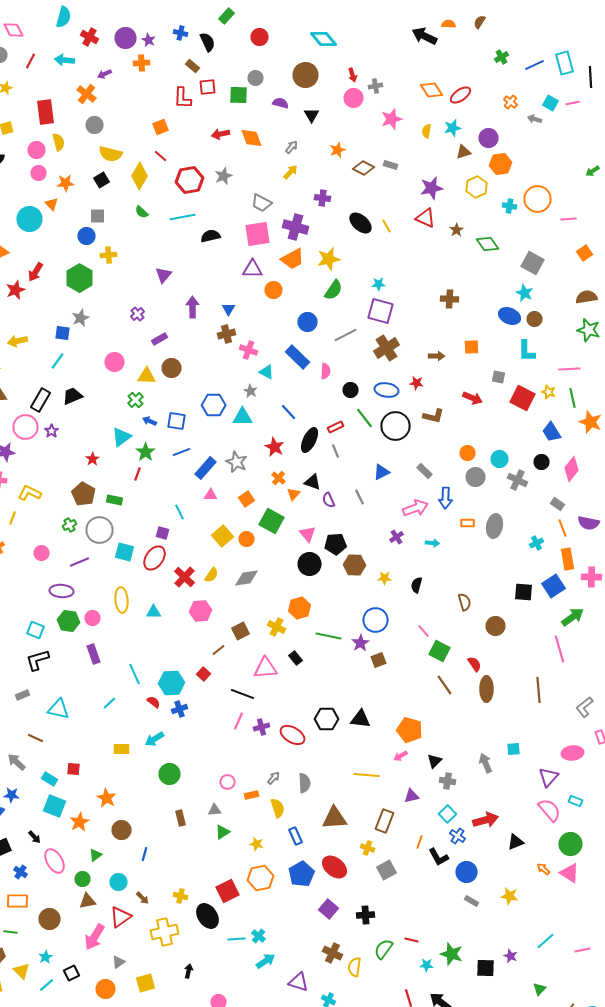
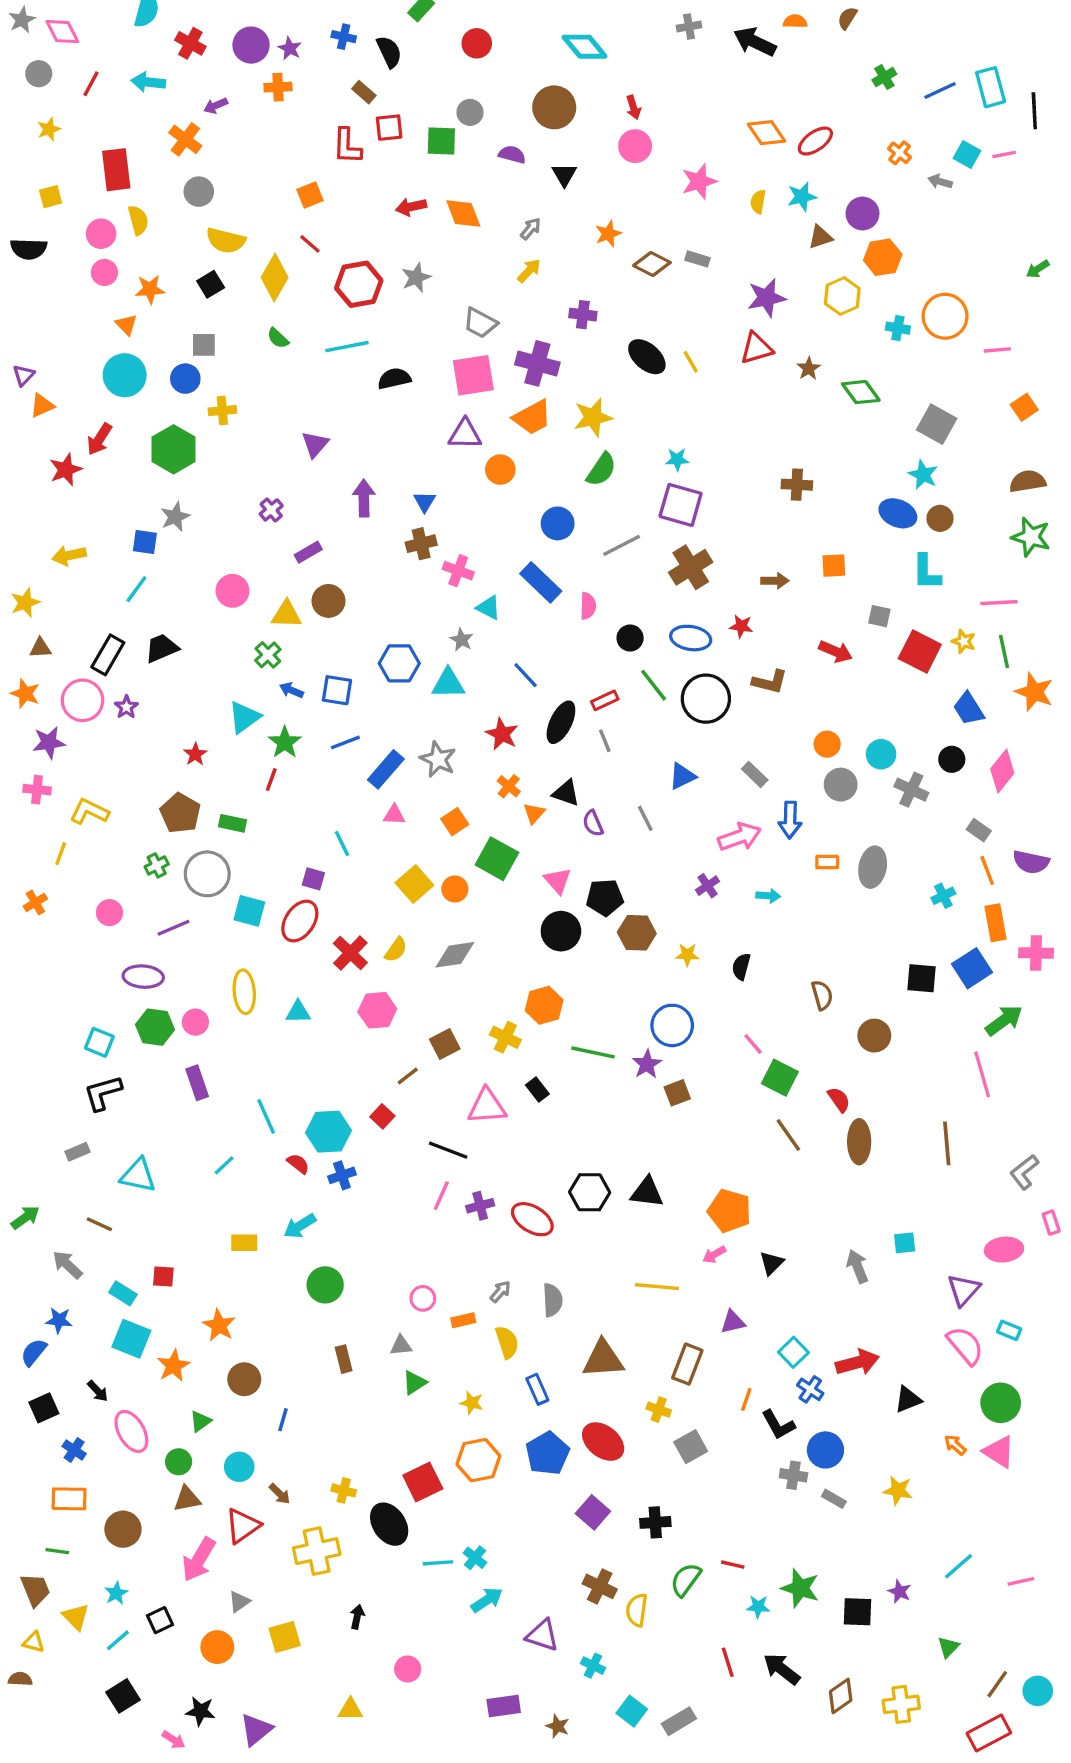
gray cross: (376, 86) -> (689, 26), moved
red triangle: (426, 218) -> (756, 348), turned -40
cyan circle: (30, 219) -> (125, 375), moved
gray cross: (448, 781) -> (793, 1475), moved

